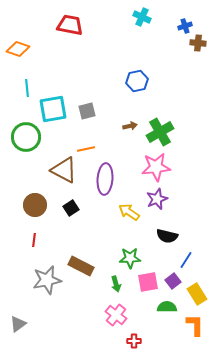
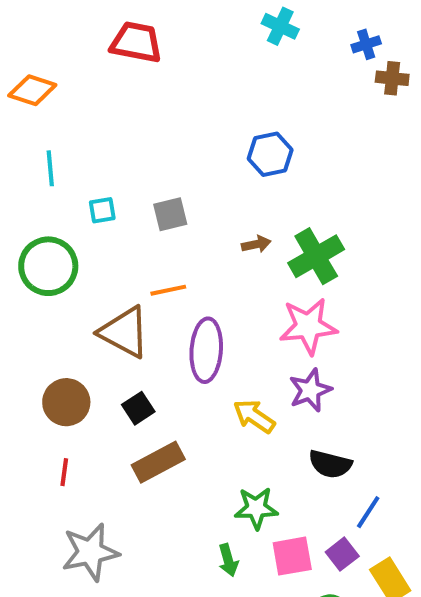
cyan square: (53, 109) -> (102, 210), size x0.5
brown rectangle: (81, 266) -> (158, 462), moved, turned -55

